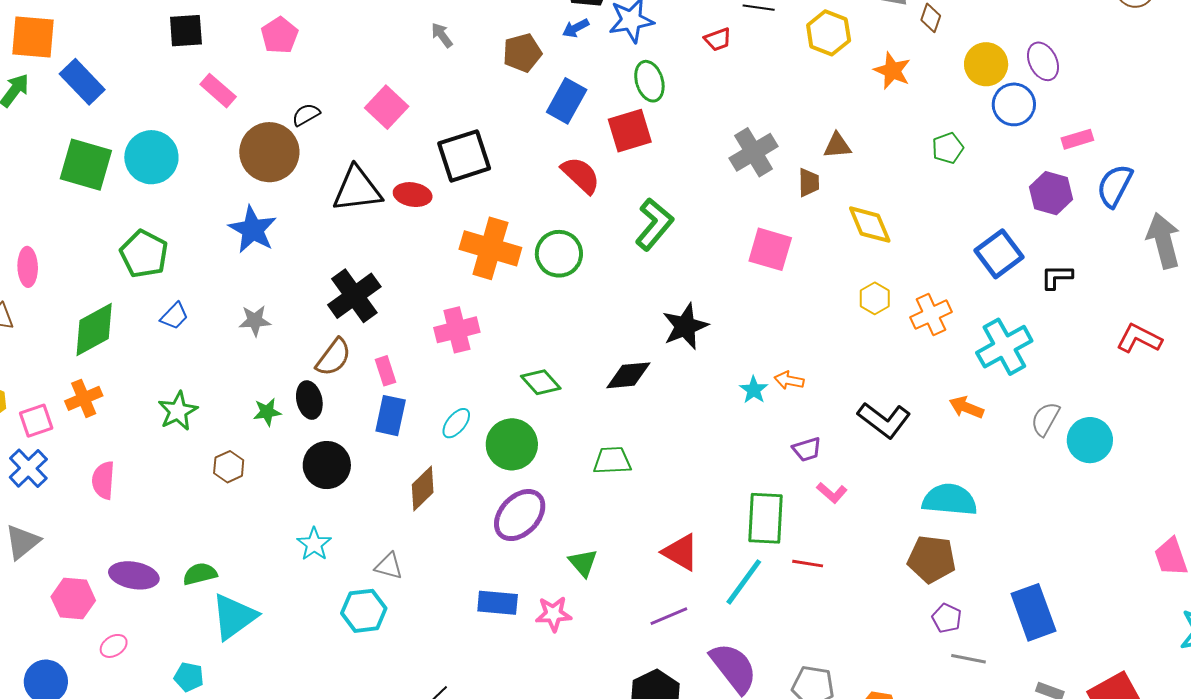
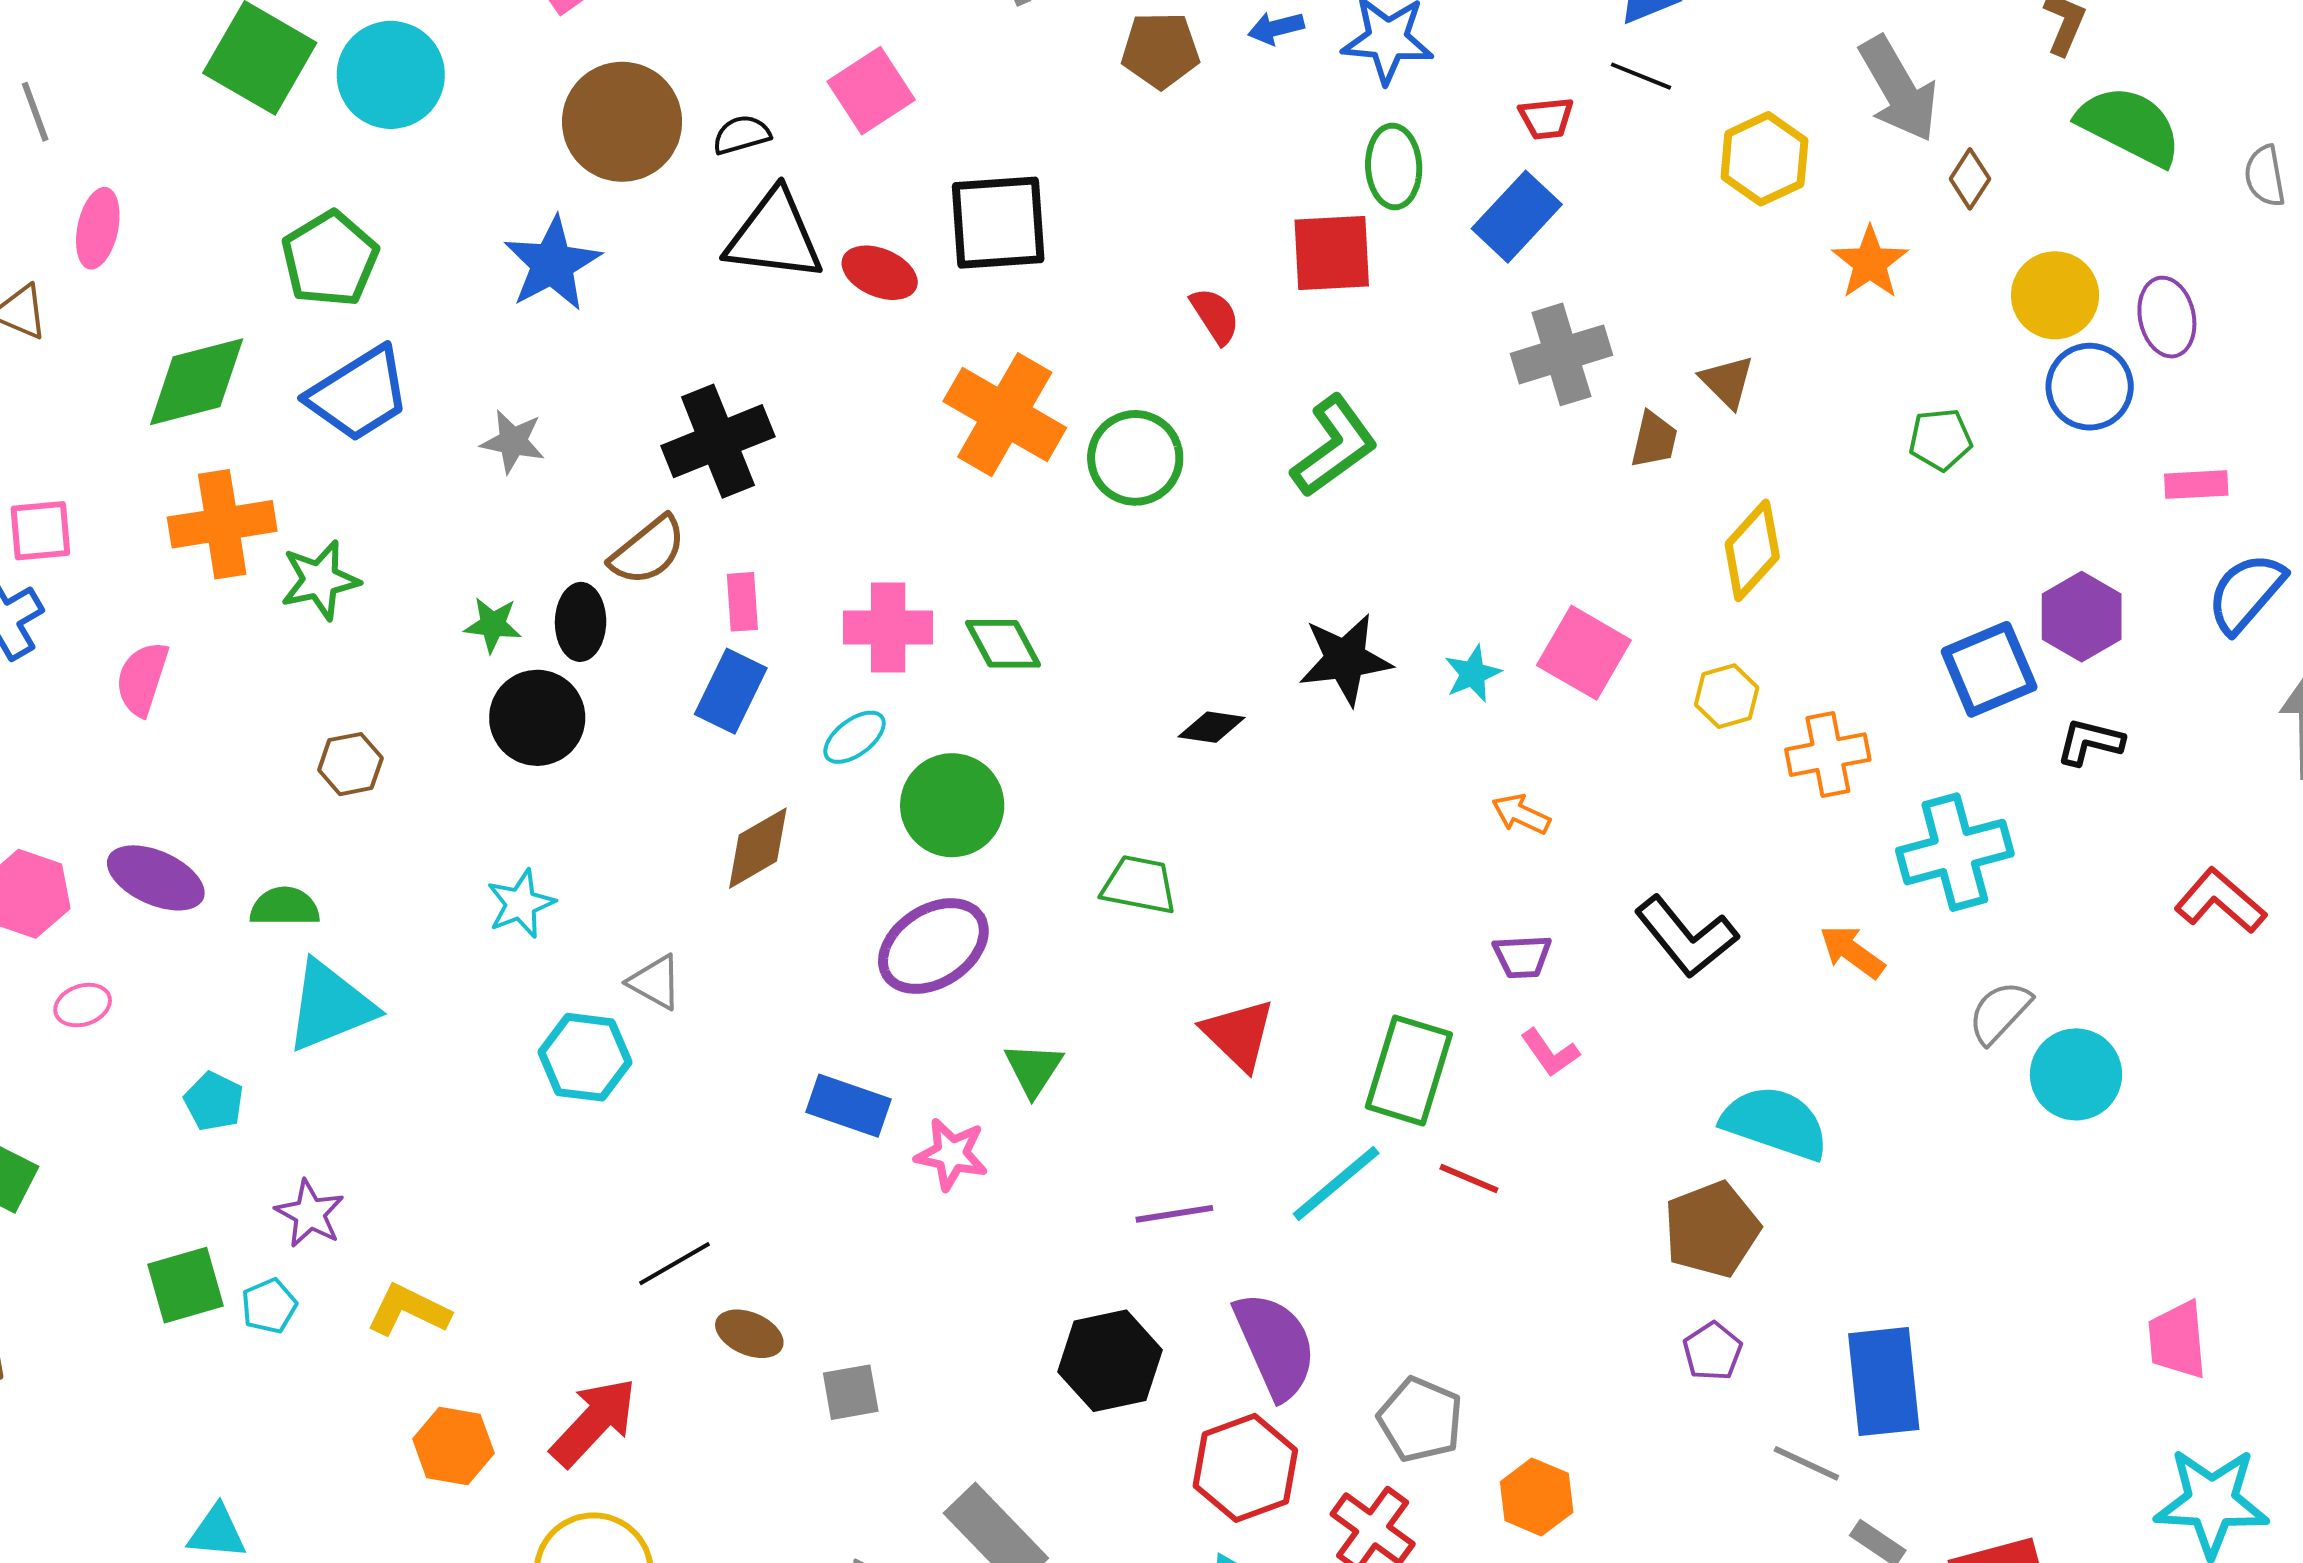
blue rectangle: (567, 101) -> (1517, 217), moved
black semicircle: (306, 115) -> (742, 135), moved
brown triangle: (837, 146) -> (1727, 382), turned 36
red semicircle: (581, 175) -> (1215, 316), size x0.7
purple hexagon: (1051, 193) -> (2082, 617), moved
yellow diamond: (870, 225) -> (1752, 550), turned 51
pink square: (770, 249) -> (1584, 653), moved
blue trapezoid: (174, 316) -> (359, 394), size x1.8
pink cross: (457, 330) -> (888, 627), moved
black diamond: (628, 375) -> (1212, 727), size x0.7
green diamond: (541, 382) -> (1003, 644), moved
cyan star: (754, 390) -> (1473, 674), moved
orange cross: (84, 398) -> (222, 524), moved, size x1.4
black circle: (327, 465) -> (537, 718), moved
brown hexagon: (229, 467) -> (350, 764), moved
red triangle: (681, 552) -> (1239, 1034), moved
brown pentagon: (932, 559) -> (1712, 1229), turned 30
gray line: (968, 659) -> (1806, 1463), moved

